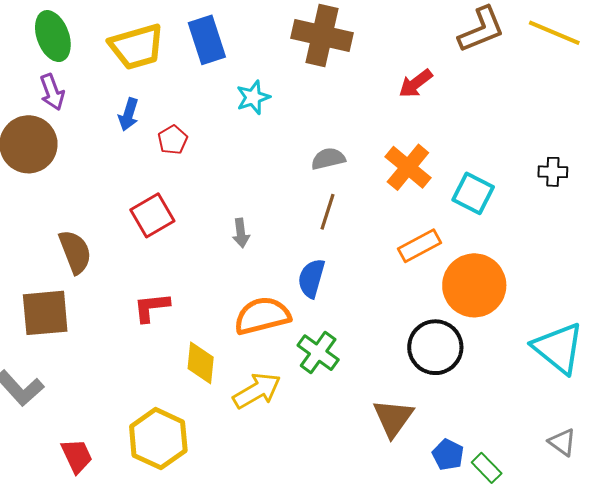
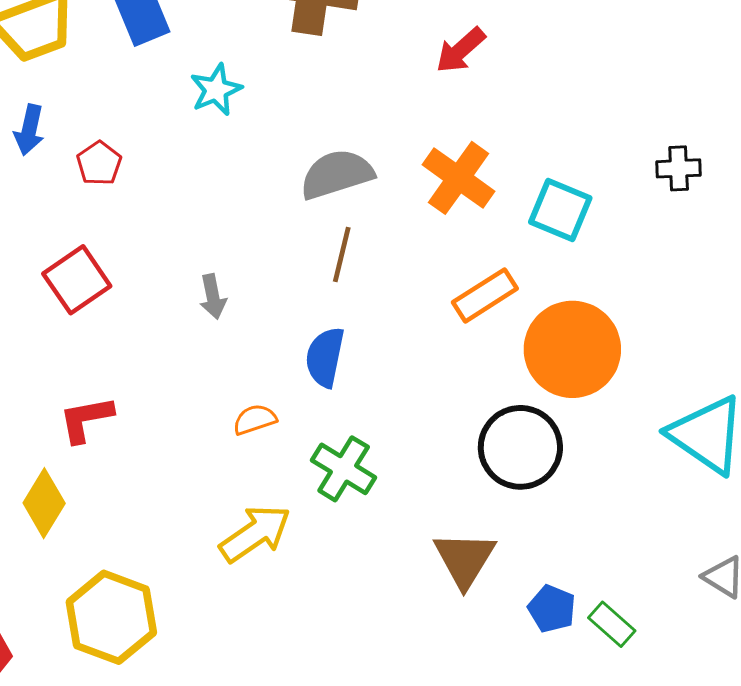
gray semicircle: (328, 159) -> (337, 174), size x1.4
orange semicircle: (262, 316) -> (255, 419), size x0.5
yellow diamond: (201, 363) -> (44, 503), moved, turned 30

